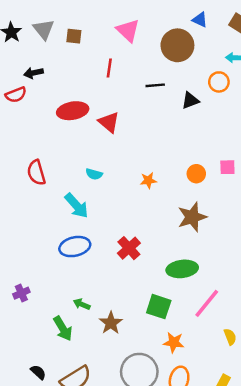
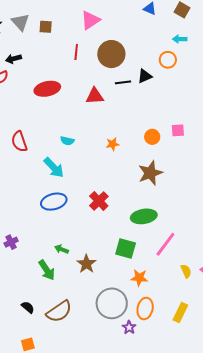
pink triangle: (128, 30) -> (90, 20), turned 45
brown circle: (177, 45) -> (111, 54), moved
black line: (155, 85) -> (123, 82), moved
red triangle: (109, 122) -> (95, 96), moved, turned -42

